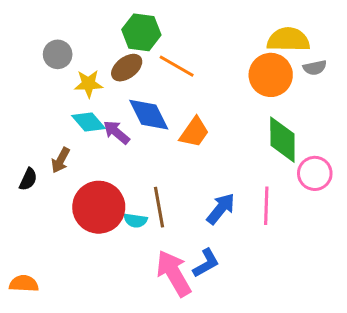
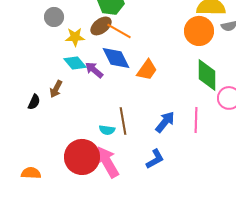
orange line: (177, 66) -> (119, 31), moved
red circle: (99, 207) -> (82, 157), moved
pink arrow: (174, 273) -> (107, 162), moved

